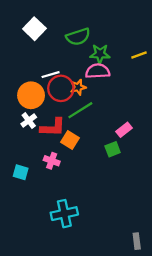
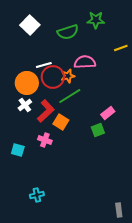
green star: (100, 54) -> (96, 20), moved
red L-shape: (53, 127) -> (46, 111), turned -45
cyan cross: (64, 214) -> (37, 195), moved, size x0.6

